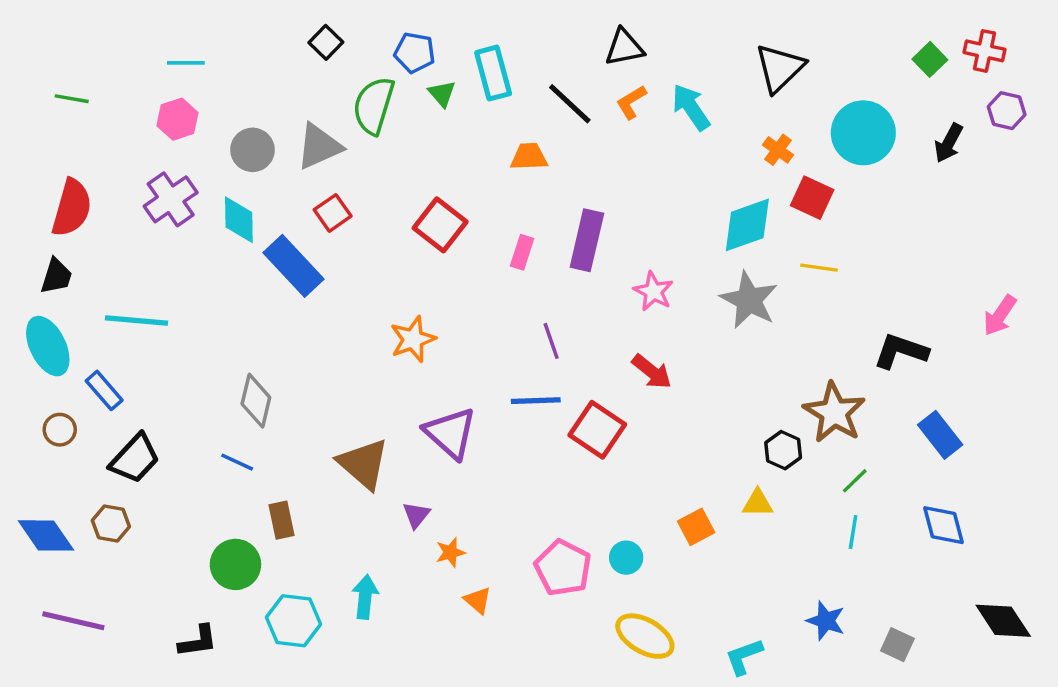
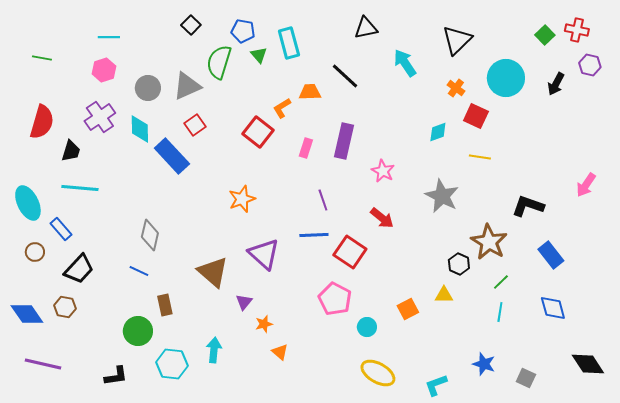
orange L-shape: (631, 102) -> (282, 108), moved
black line: (570, 104) -> (345, 76), moved
cyan diamond: (747, 225) -> (438, 132), size x0.6
black trapezoid: (56, 276) -> (71, 151), moved
gray star: (749, 300) -> (442, 196), moved
pink pentagon: (563, 568) -> (335, 299), moved

